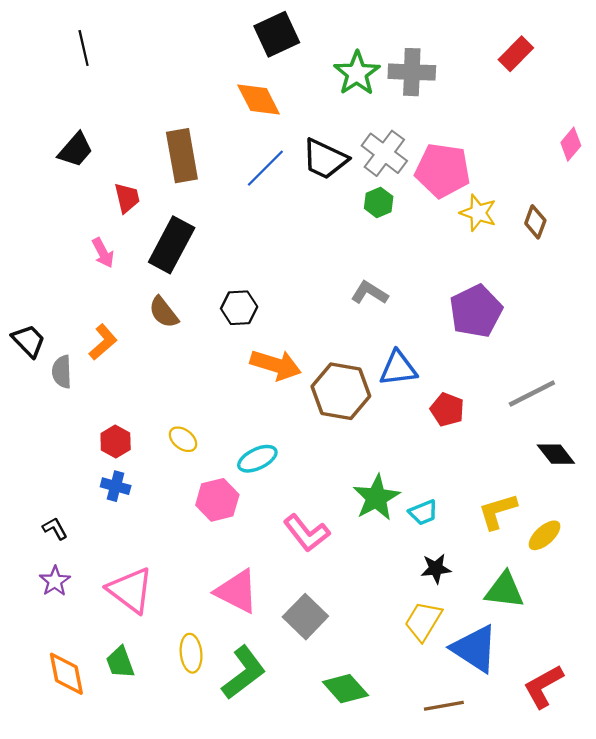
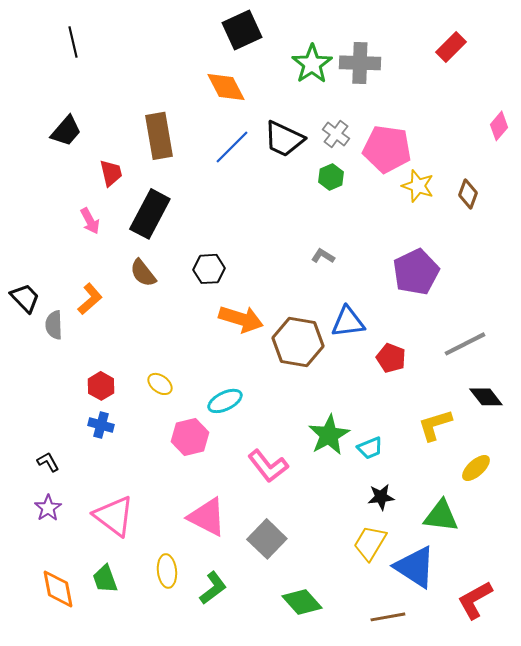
gray cross: (384, 153) -> (336, 134), size x0.7
gray L-shape: (369, 293) -> (323, 256), size x0.7
yellow L-shape: (498, 511) -> (435, 425), moved
green L-shape: (244, 673) -> (213, 588), size x0.7

